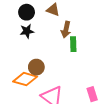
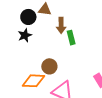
black circle: (27, 12) -> (28, 17), moved
brown circle: (36, 67) -> (49, 66), moved

